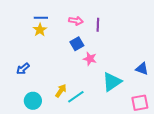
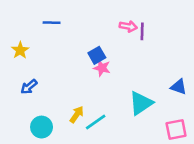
pink arrow: (76, 21) -> (128, 26), moved
purple line: (98, 25) -> (142, 31), moved
yellow star: (40, 30) -> (20, 50), moved
pink star: (90, 59) -> (102, 68), moved

